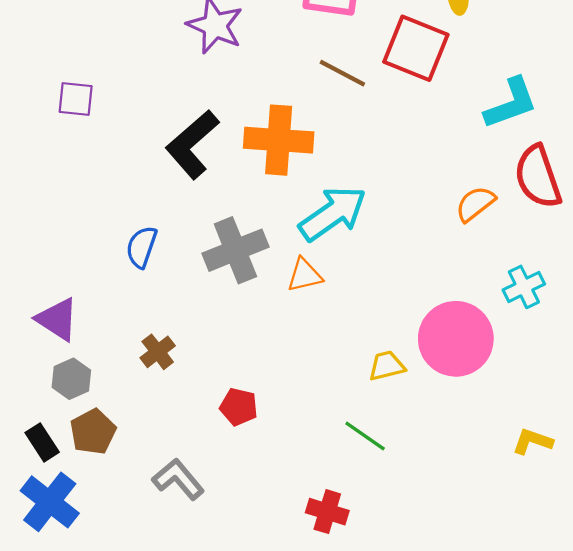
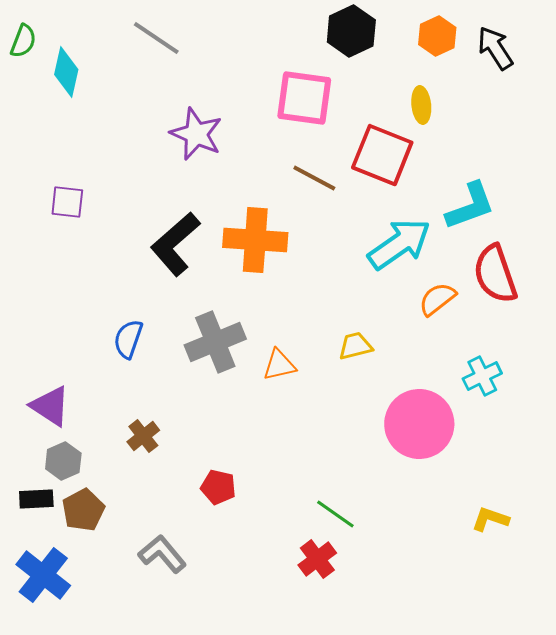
cyan arrow: (333, 214) -> (399, 244), moved
yellow trapezoid: (387, 366) -> (355, 346), moved
black rectangle: (42, 442) -> (36, 499), moved, turned -60
red cross: (327, 512) -> (317, 559), moved, turned 36

